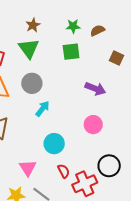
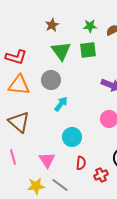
green triangle: (29, 48) -> (61, 51), moved
red semicircle: (64, 171) -> (81, 163), turned 32
red cross: (85, 184) -> (101, 175), size x0.6

